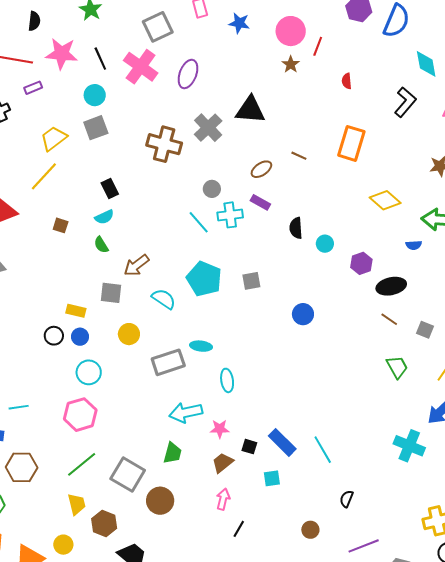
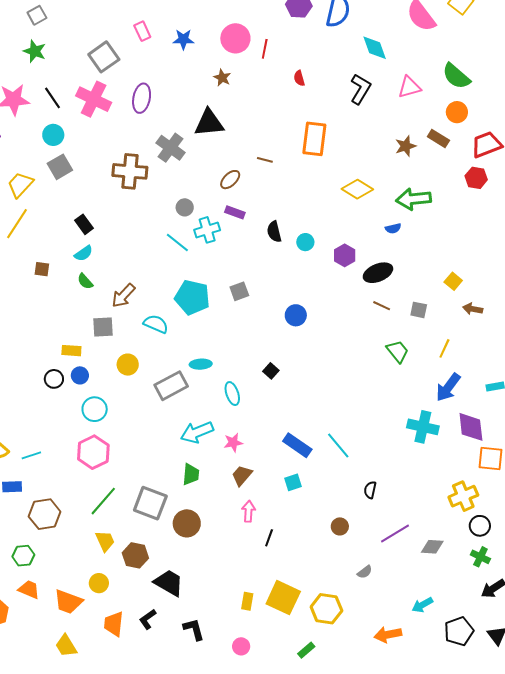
brown star: (291, 64) -> (222, 78), moved
black square: (249, 447) -> (271, 371), moved, turned 35

